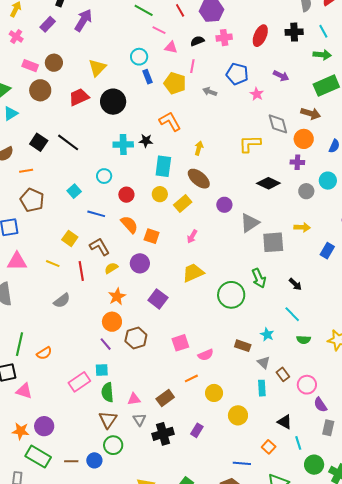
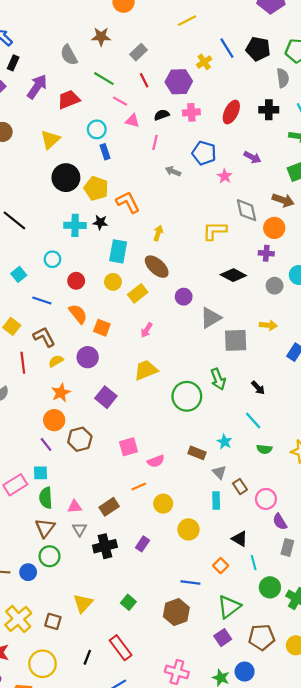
yellow pentagon: (175, 83) -> (96, 188), moved
red trapezoid: (79, 97) -> (69, 99), moved

